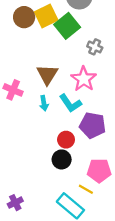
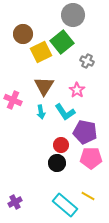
yellow square: (46, 16) -> (41, 52), moved
pink star: (84, 79) -> (77, 90), size x0.7
pink pentagon: (99, 171) -> (91, 158), moved
yellow line: (86, 189) -> (88, 196), moved

